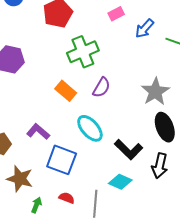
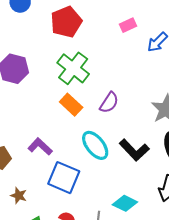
green cross: (83, 52) -> (73, 68), moved, turned -32
black L-shape: (129, 150) -> (134, 150), moved
brown star: (20, 179) -> (19, 196), size x0.6

